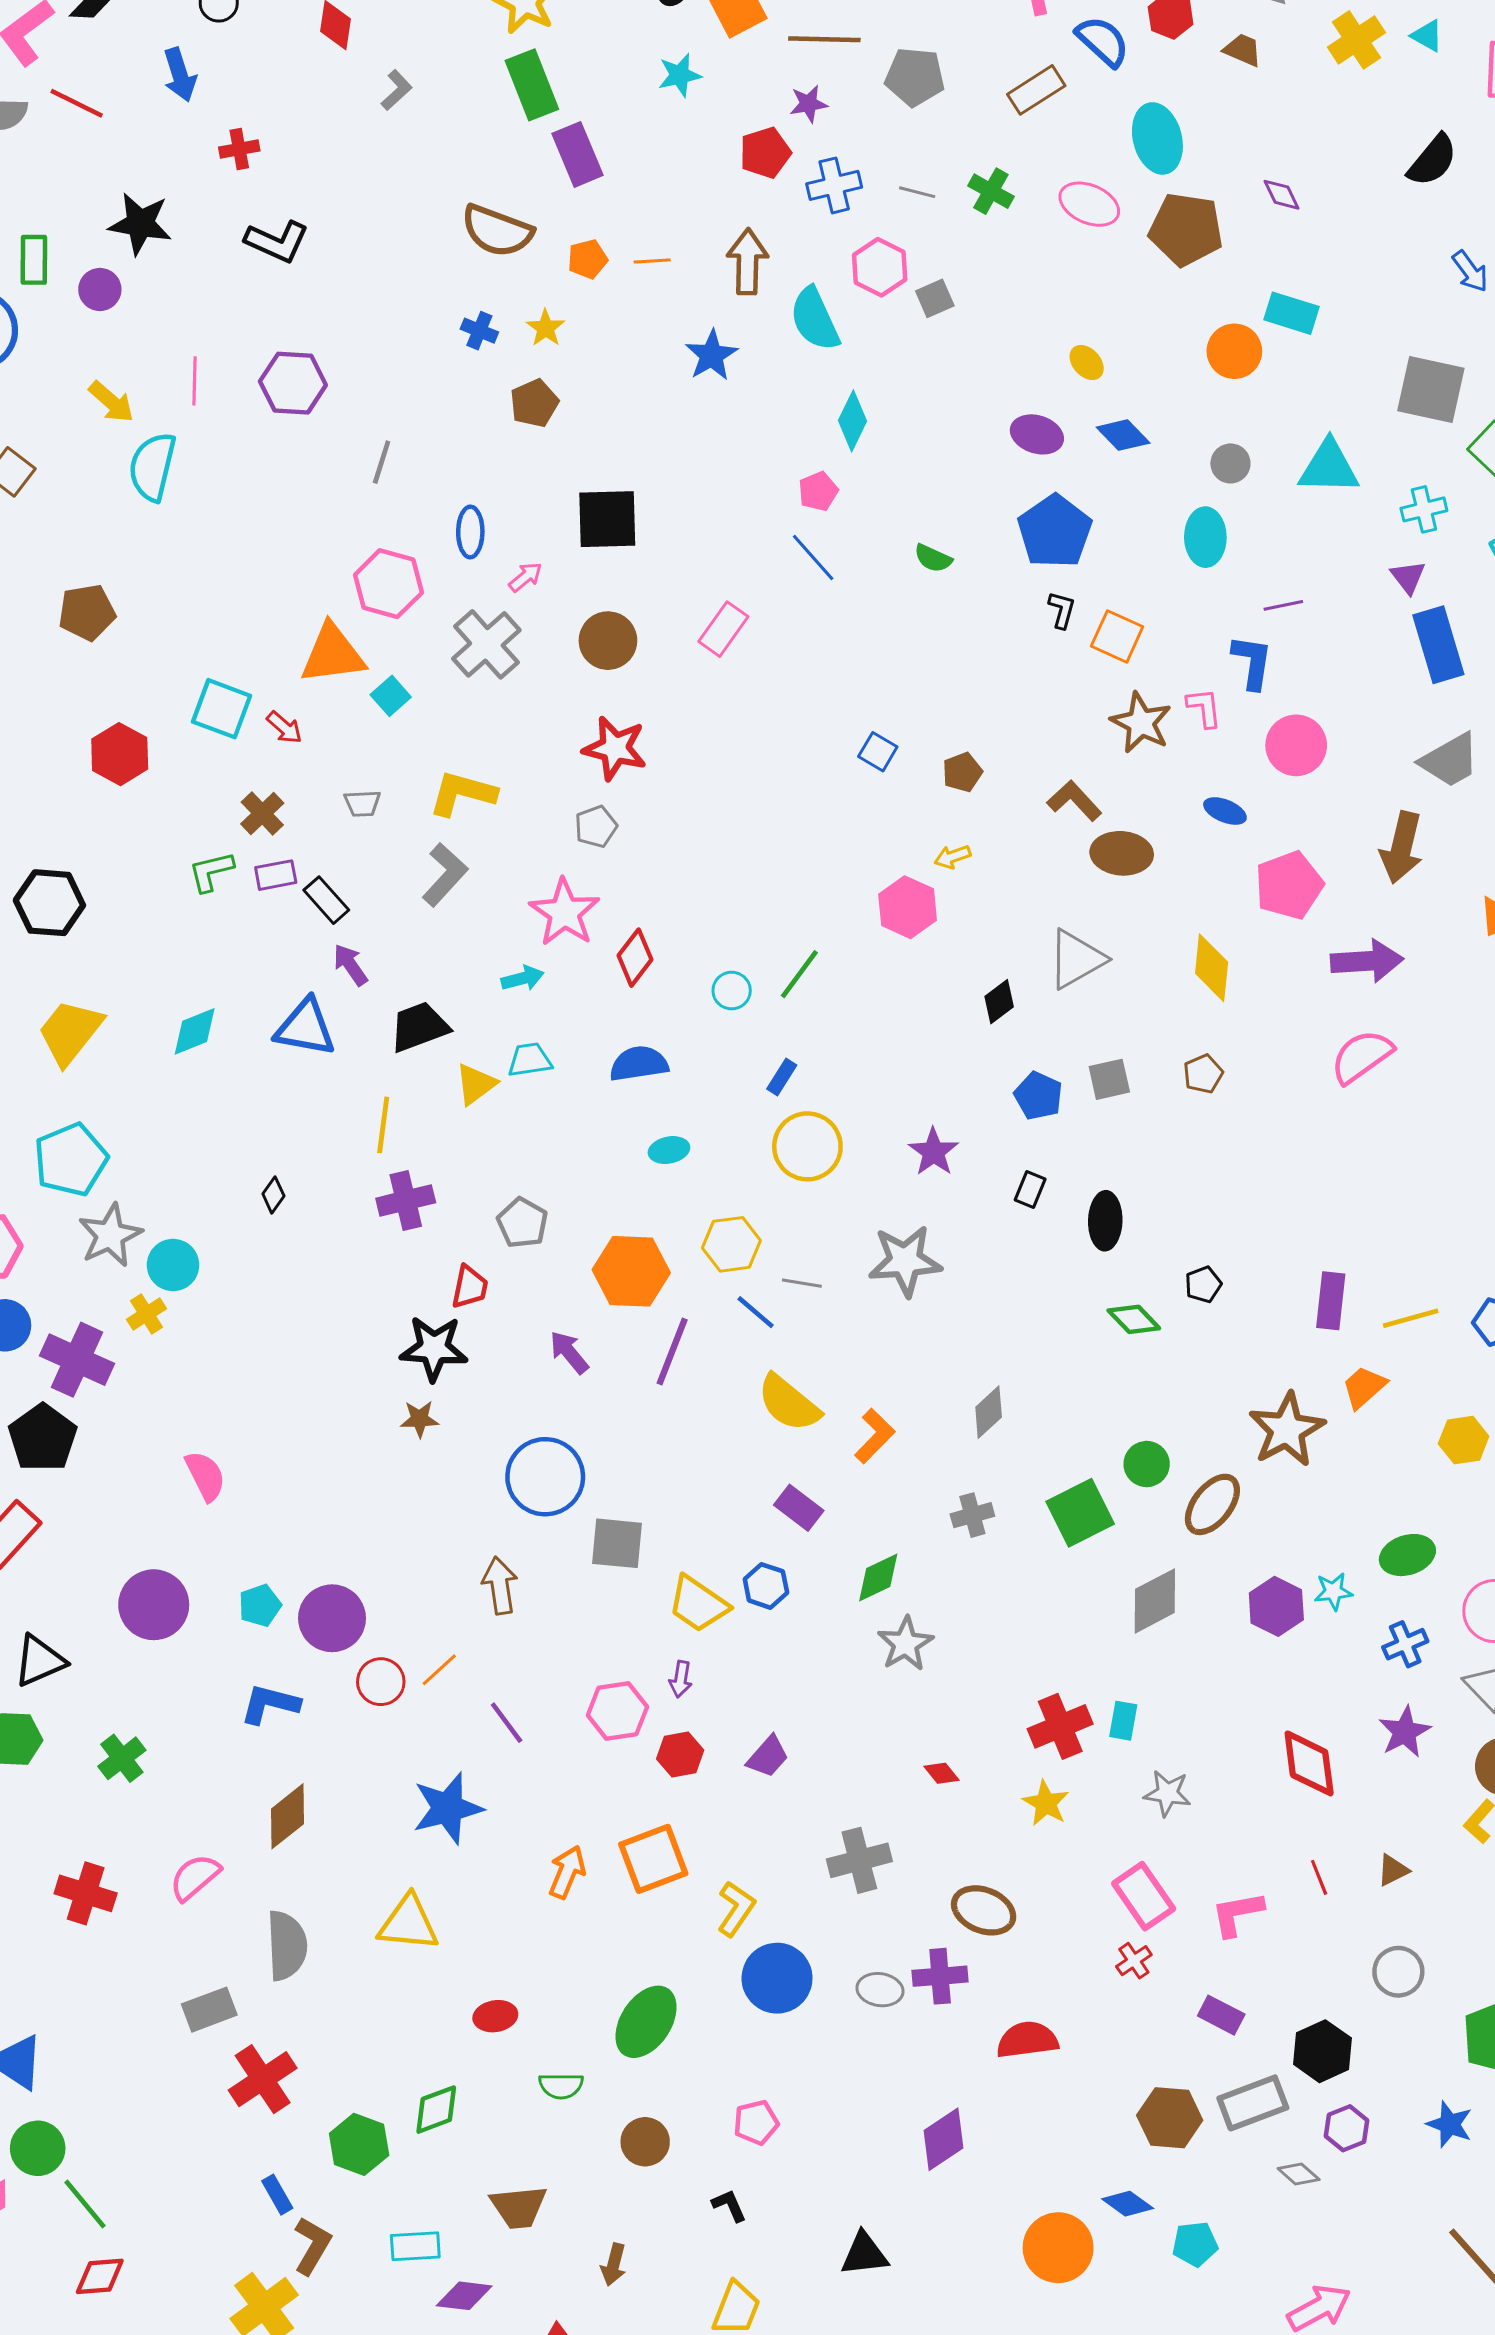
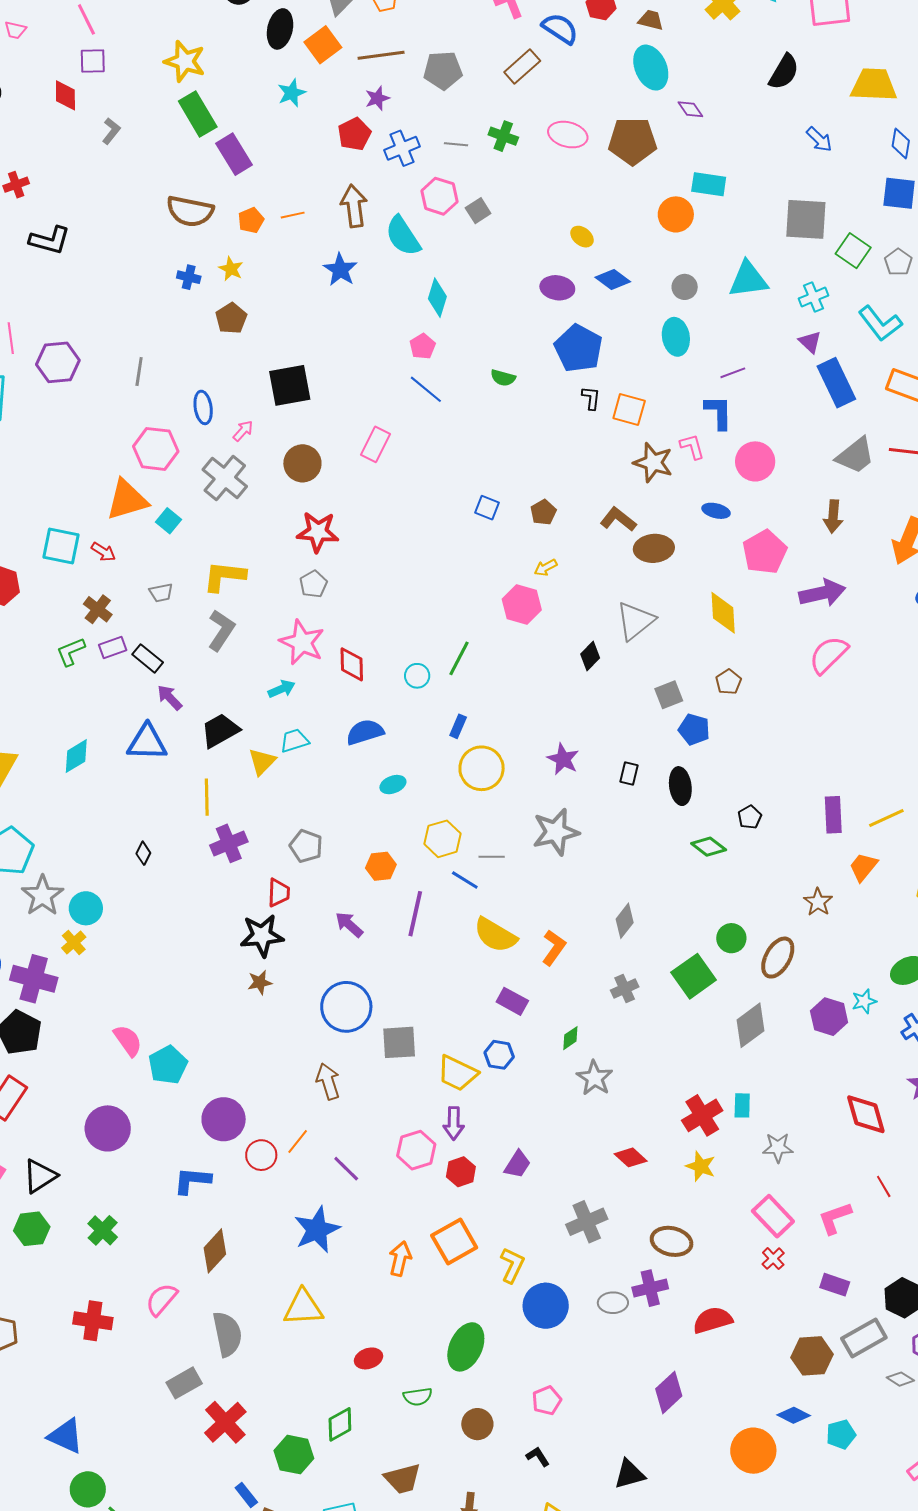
cyan ellipse: (1157, 138) -> (651, 68), moved
purple hexagon: (293, 383) -> (58, 362), moved
brown arrow: (1402, 848) -> (833, 517), size x0.7
red diamond: (635, 958) -> (352, 664), turned -30
blue pentagon: (1038, 1096) -> (694, 729), moved
orange hexagon: (631, 1271) -> (381, 866), size x0.6
brown star: (1287, 1430) -> (818, 902), size x0.6
green diamond: (878, 1577) -> (570, 1038), size x0.7
cyan pentagon: (260, 1605) -> (168, 1065), moved, size x1.4
purple arrow: (681, 1679) -> (454, 1123), size x1.4
red diamond: (941, 1773) -> (631, 1157), size x1.4

